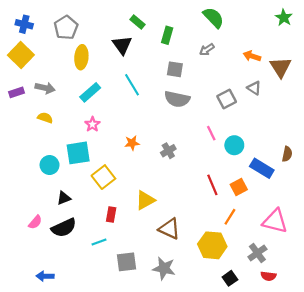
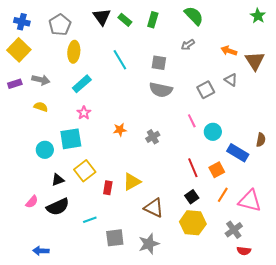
green rectangle: (167, 35) -> (153, 20), moved
black triangle: (122, 45) -> (102, 17), moved
cyan line: (132, 85) -> (120, 60), moved
yellow square: (103, 177) -> (85, 171), moved
red rectangle: (111, 215) -> (108, 188), moved
orange line: (230, 217) -> (223, 195), moved
gray star: (164, 268) -> (149, 244), turned -30
black square: (230, 278) -> (192, 197), moved

